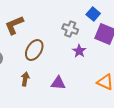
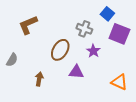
brown ellipse: (34, 50) -> (60, 50), moved
purple triangle: (58, 83) -> (76, 72), moved

